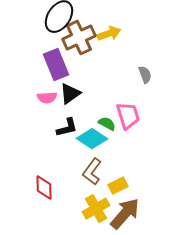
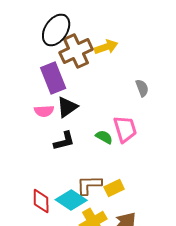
cyan diamond: (92, 139) -> (71, 200), moved
brown L-shape: (92, 172) -> (89, 185), turned 52
yellow rectangle: (118, 186) -> (114, 188), moved

